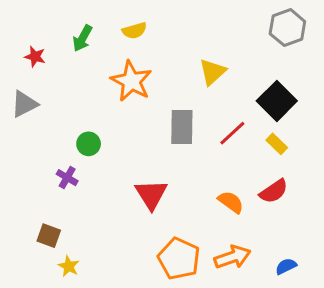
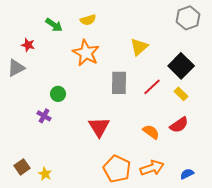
green arrow: (82, 38) -> (54, 25), turned -84
red star: (35, 57) -> (28, 45), moved
brown square: (49, 236) -> (22, 167), moved, turned 35

